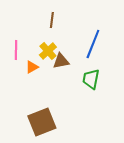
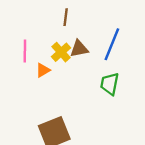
brown triangle: (61, 61) -> (79, 49), moved

